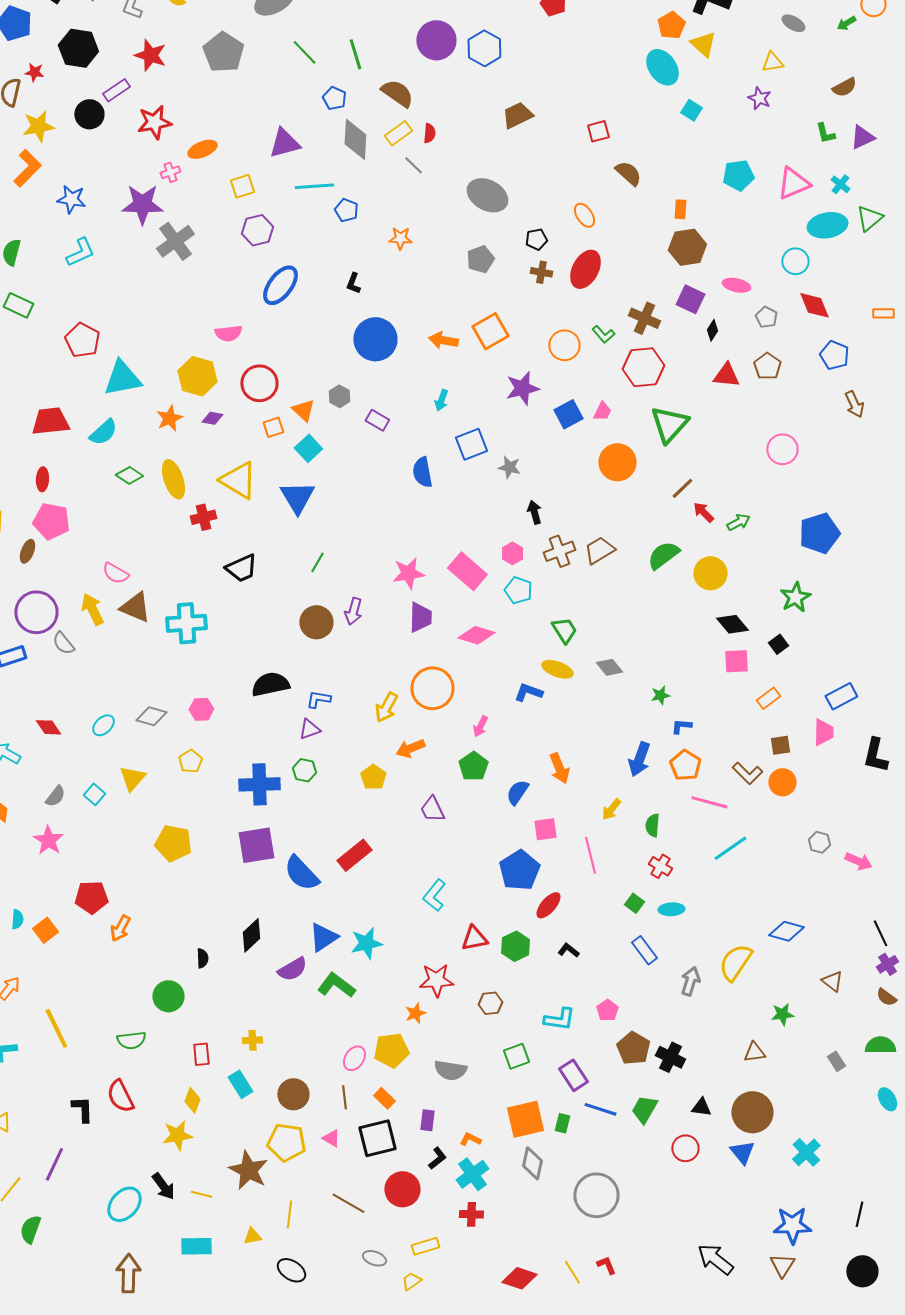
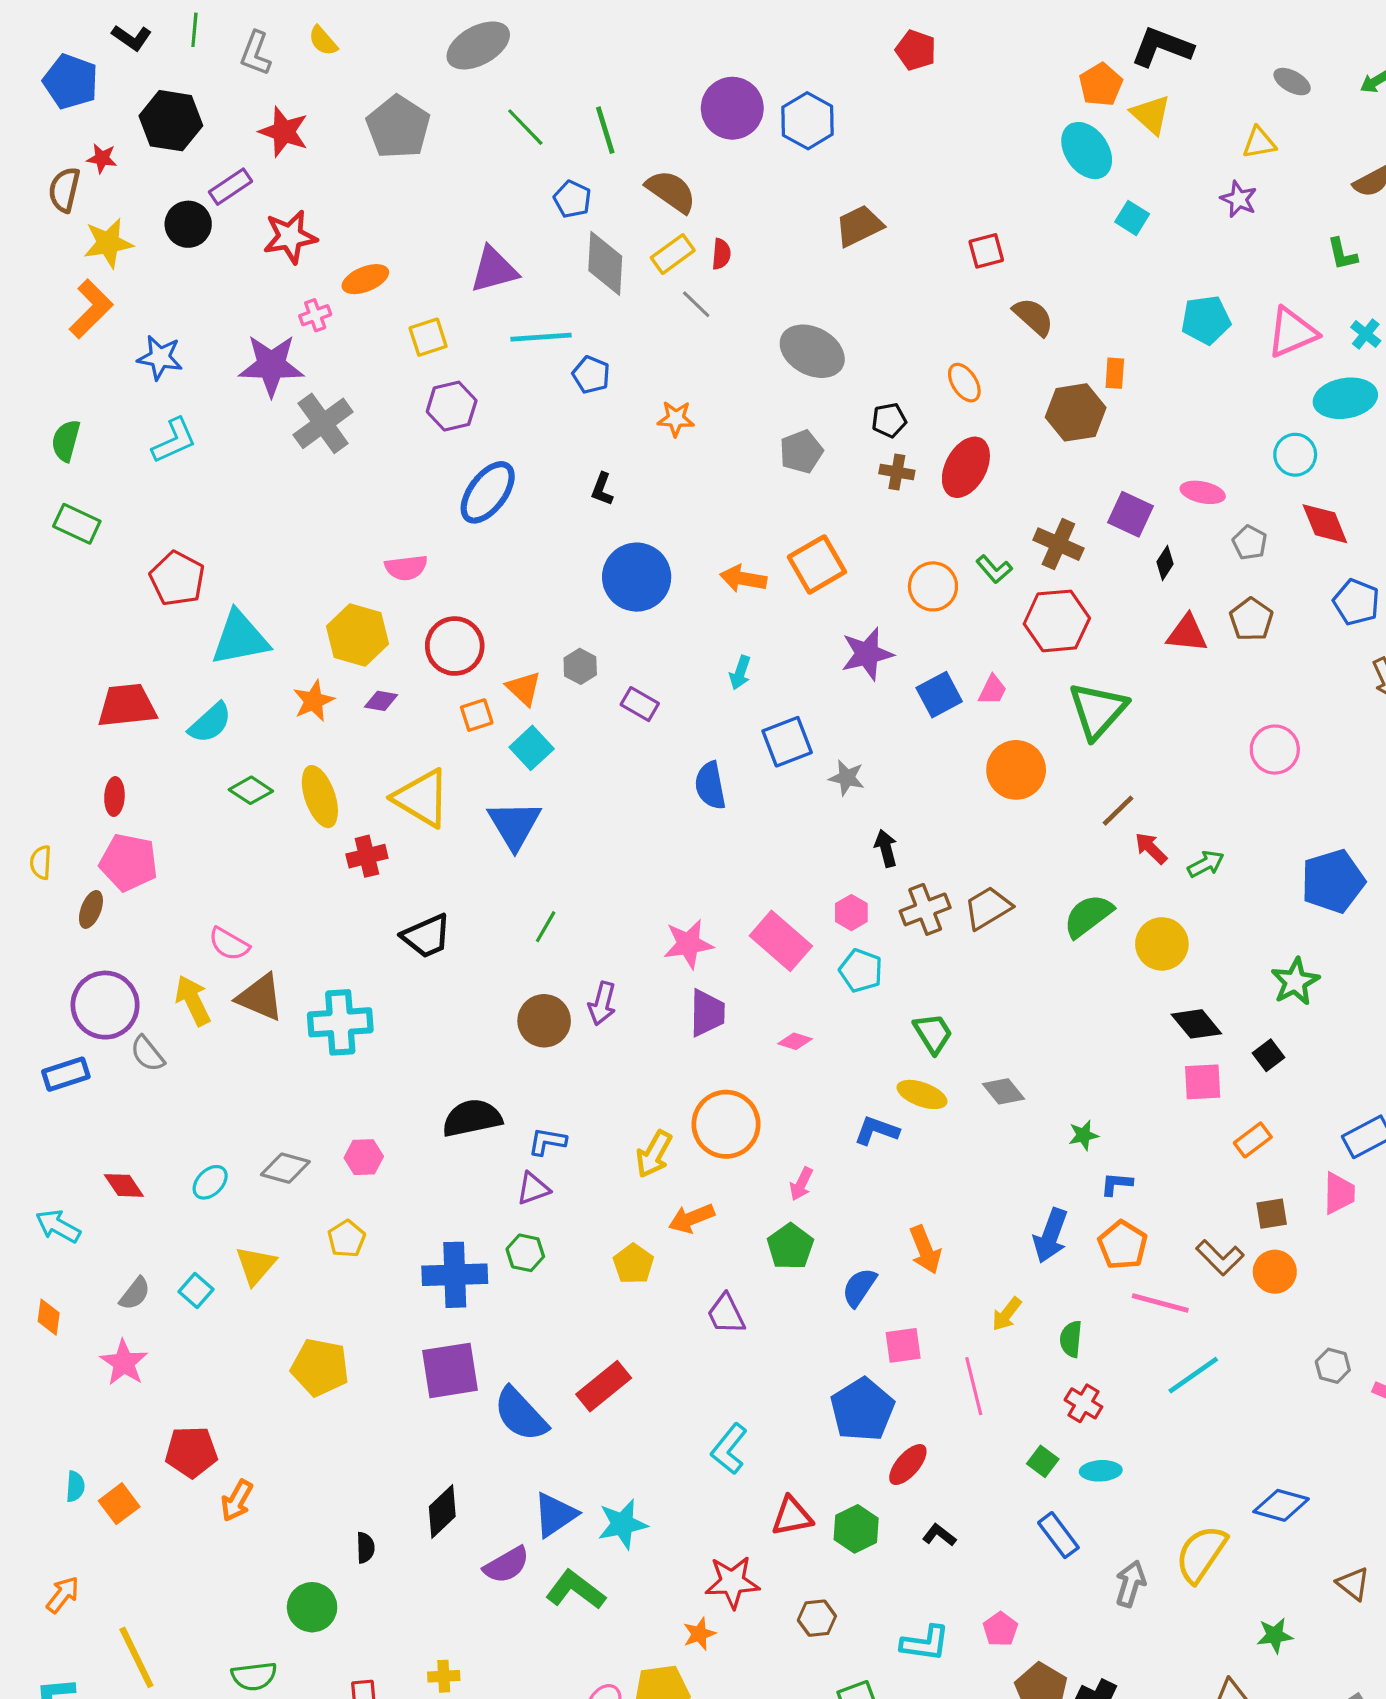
brown hexagon: (687, 247) -> (1076, 412), moved
pink diamond: (476, 635) -> (795, 1041), size x0.6

